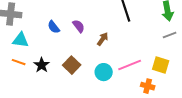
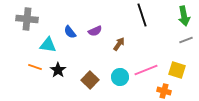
purple semicircle: (79, 26) -> (95, 31), turned 104
cyan triangle: (21, 40) -> (48, 45), moved
brown square: (72, 65) -> (90, 80), moved

